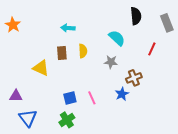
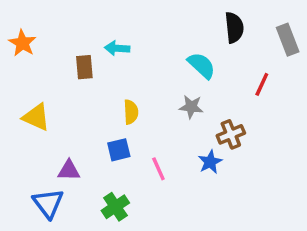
yellow semicircle: (83, 51) -> (131, 112), moved
brown rectangle: (62, 53) -> (84, 67), moved
yellow triangle: (41, 68) -> (36, 117), moved
purple triangle: (16, 96) -> (69, 171), moved
blue square: (70, 98) -> (119, 150), moved

